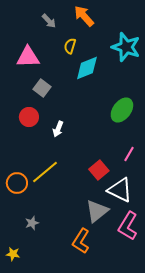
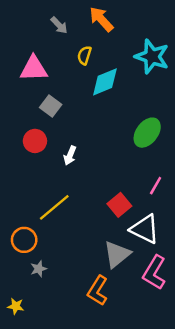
orange circle: (17, 183) -> (24, 240), moved

